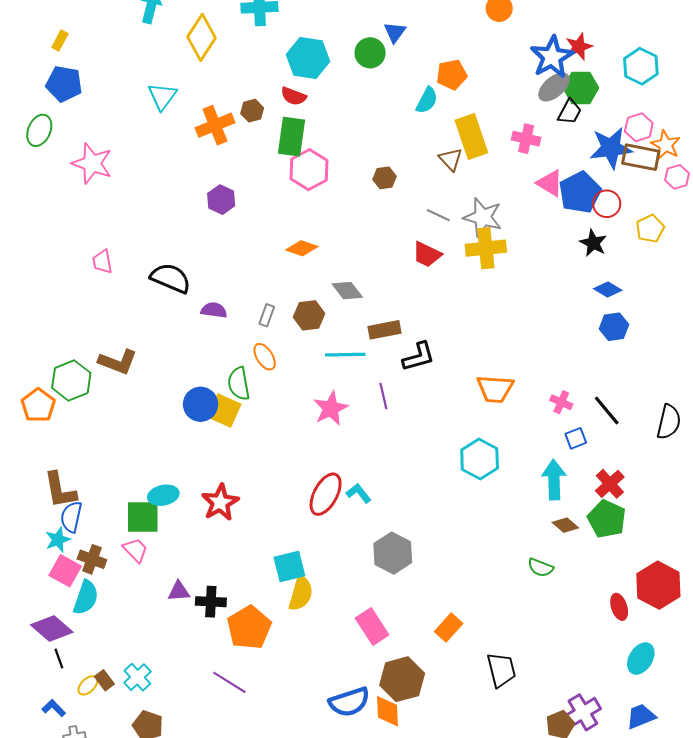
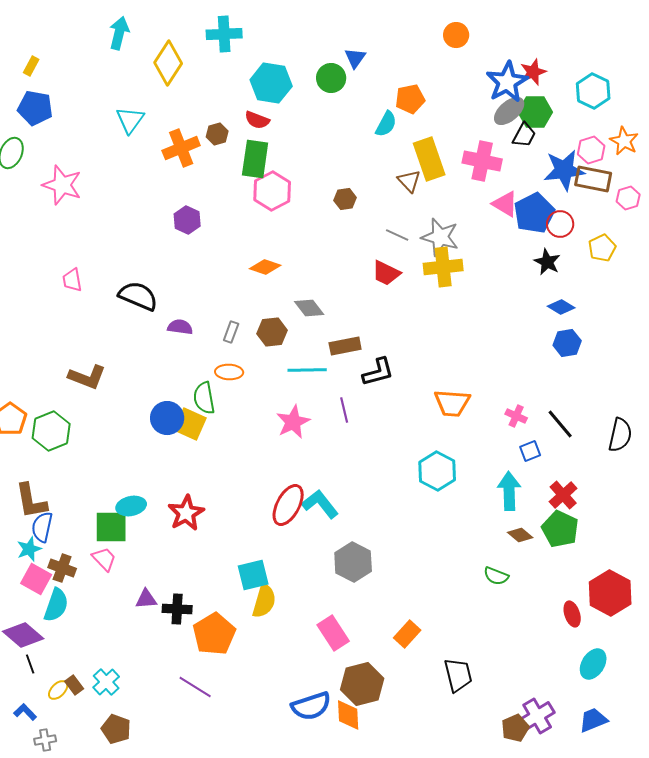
pink cross: (526, 139) -> (482, 161), size x1.4
orange star: (666, 145) -> (624, 141), moved
orange ellipse: (265, 357) -> (229, 372), turned -56
green hexagon: (71, 380) -> (51, 431), moved
cyan L-shape: (359, 493) -> (320, 504), size x1.5

